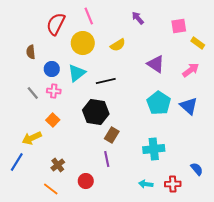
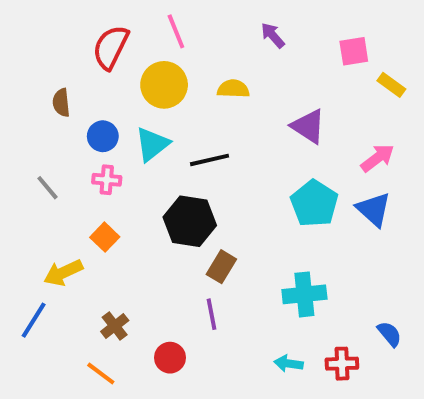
yellow semicircle: (118, 45) -> (233, 89), turned -147
pink arrow: (191, 70) -> (378, 158), moved
gray line: (33, 93) -> (47, 188), moved

